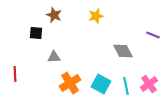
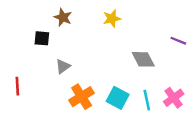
gray triangle: (54, 57) -> (63, 66), turned -32

